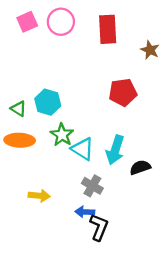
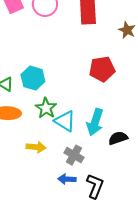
yellow arrow: (39, 196) -> (36, 147), moved
black L-shape: (99, 227) -> (95, 186), moved

